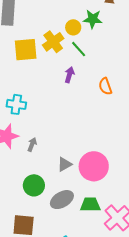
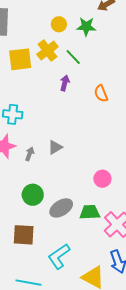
yellow circle: (73, 27) -> (59, 24), moved
gray triangle: (65, 164) -> (55, 147), moved
pink circle: (94, 166) -> (102, 179), moved, size x0.6

